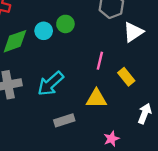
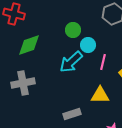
cyan circle: (44, 31) -> (88, 45), moved
cyan arrow: (51, 84) -> (71, 62), moved

